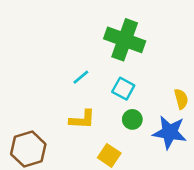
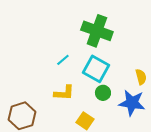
cyan square: (123, 89) -> (96, 69), size x1.5

